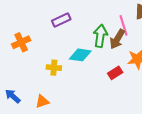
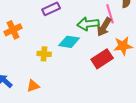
green arrow: (100, 36) -> (88, 24), turned -105
red rectangle: (115, 73) -> (102, 59), size x1.5

